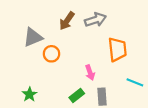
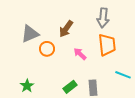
gray arrow: (95, 20) -> (103, 18), moved, turned 114
brown arrow: (67, 21) -> (66, 29), moved
pink arrow: (90, 72) -> (80, 54), moved, turned 152

